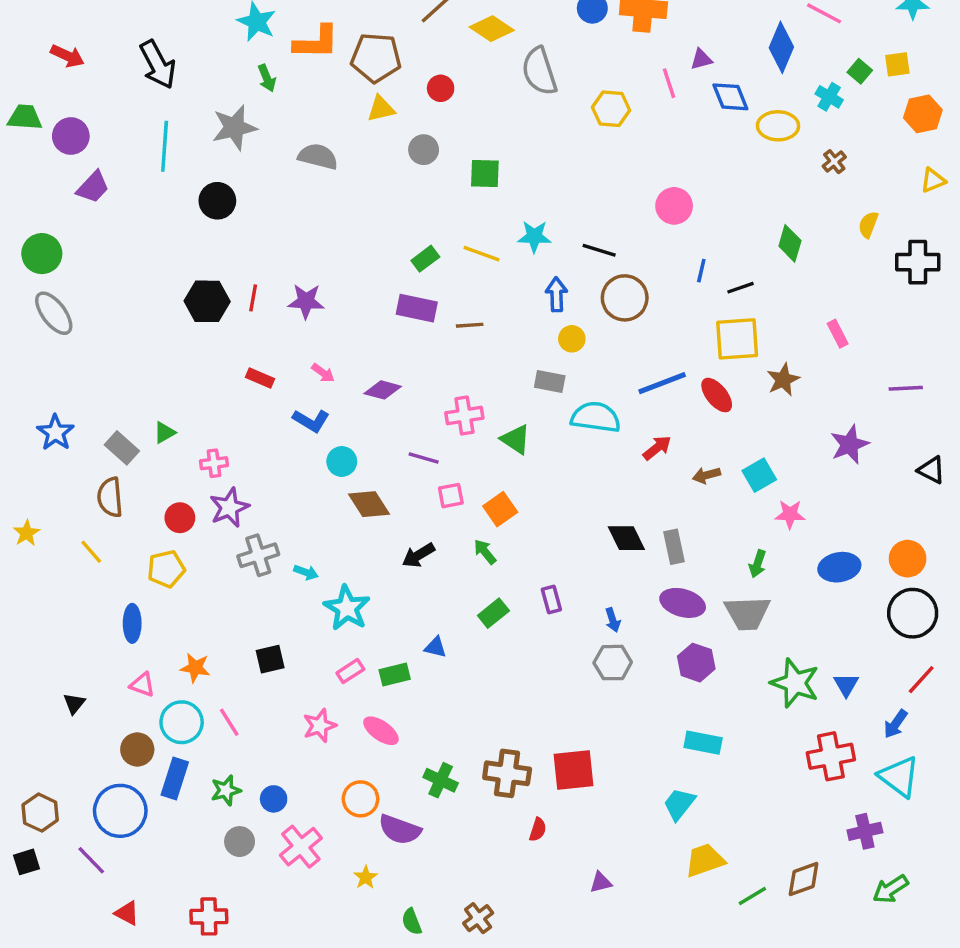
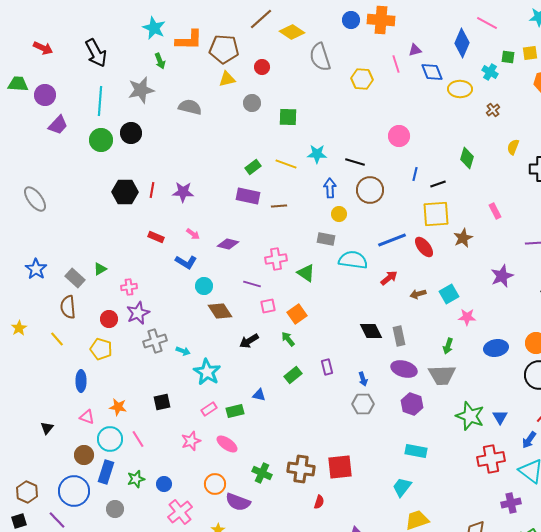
green square: (860, 71) -> (508, 57), turned -32
green circle: (42, 254) -> (101, 140), moved
yellow pentagon: (166, 569) -> (101, 349), turned 30
gray circle: (240, 842) -> (115, 509), moved

